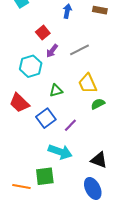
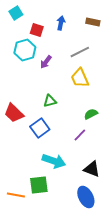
red square: (43, 33) -> (37, 30), moved, turned -32
gray line: (79, 50) -> (80, 52), moved
cyan hexagon: (31, 66) -> (25, 50), moved
yellow trapezoid: (88, 84) -> (80, 78), moved
purple line: (70, 125) -> (80, 135), moved

